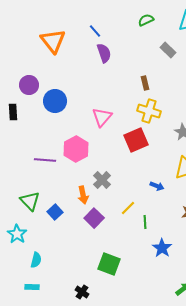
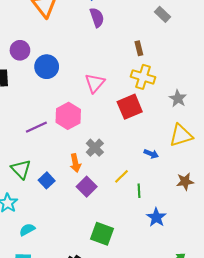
purple line: (45, 160) -> (36, 127), turned -30
cyan semicircle: (36, 260) -> (27, 230), turned -133

